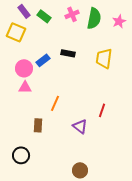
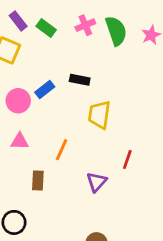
green semicircle: (94, 18) -> (116, 31), turned -30
yellow trapezoid: (104, 58) -> (99, 115), moved
pink triangle: (25, 87) -> (20, 141), moved
purple triangle: (80, 126) -> (97, 182), turned 35

